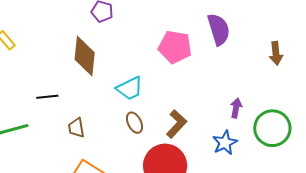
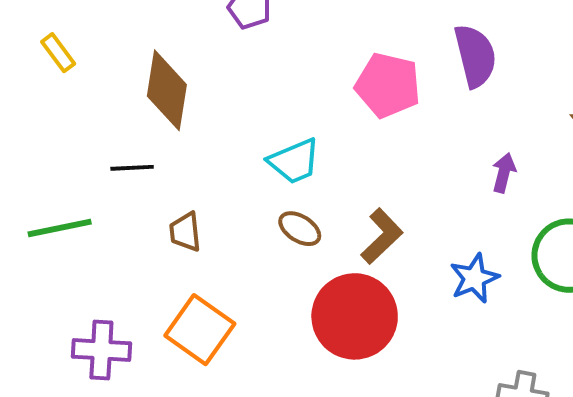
brown diamond: (85, 56) -> (167, 90), moved
purple arrow: (236, 108) -> (504, 173), moved
brown ellipse: (134, 123) -> (300, 229), turned -35

